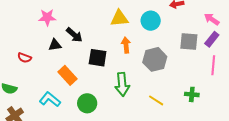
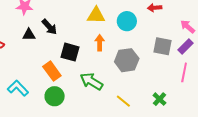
orange rectangle: (68, 75) -> (52, 71), moved
green arrow: (122, 84) -> (91, 81), turned 120
green cross: (192, 94) -> (160, 99), turned 32

